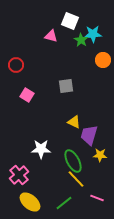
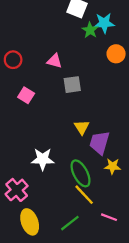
pink triangle: (51, 36) -> (54, 61), moved
yellow triangle: (74, 122) -> (82, 127), turned 32
yellow ellipse: (30, 202) -> (30, 222), turned 30

